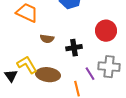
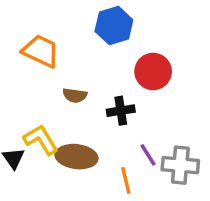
red circle: (106, 31) -> (153, 71), moved
gray cross: (109, 67) -> (180, 165), moved

